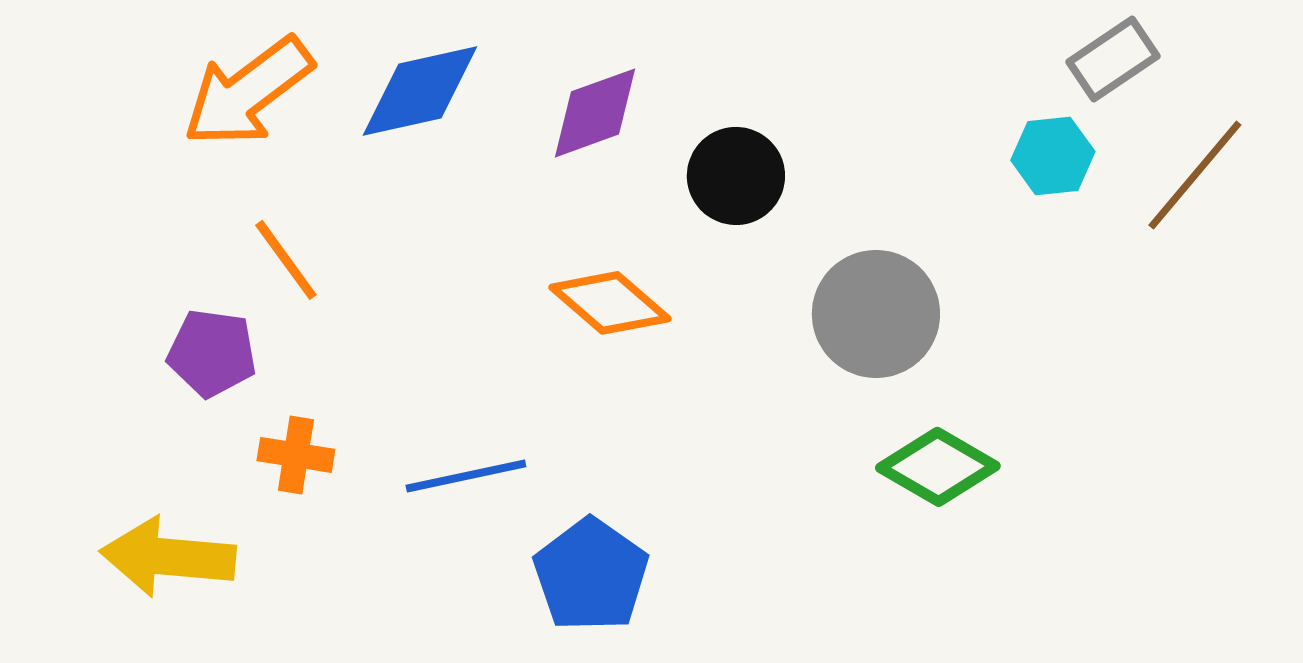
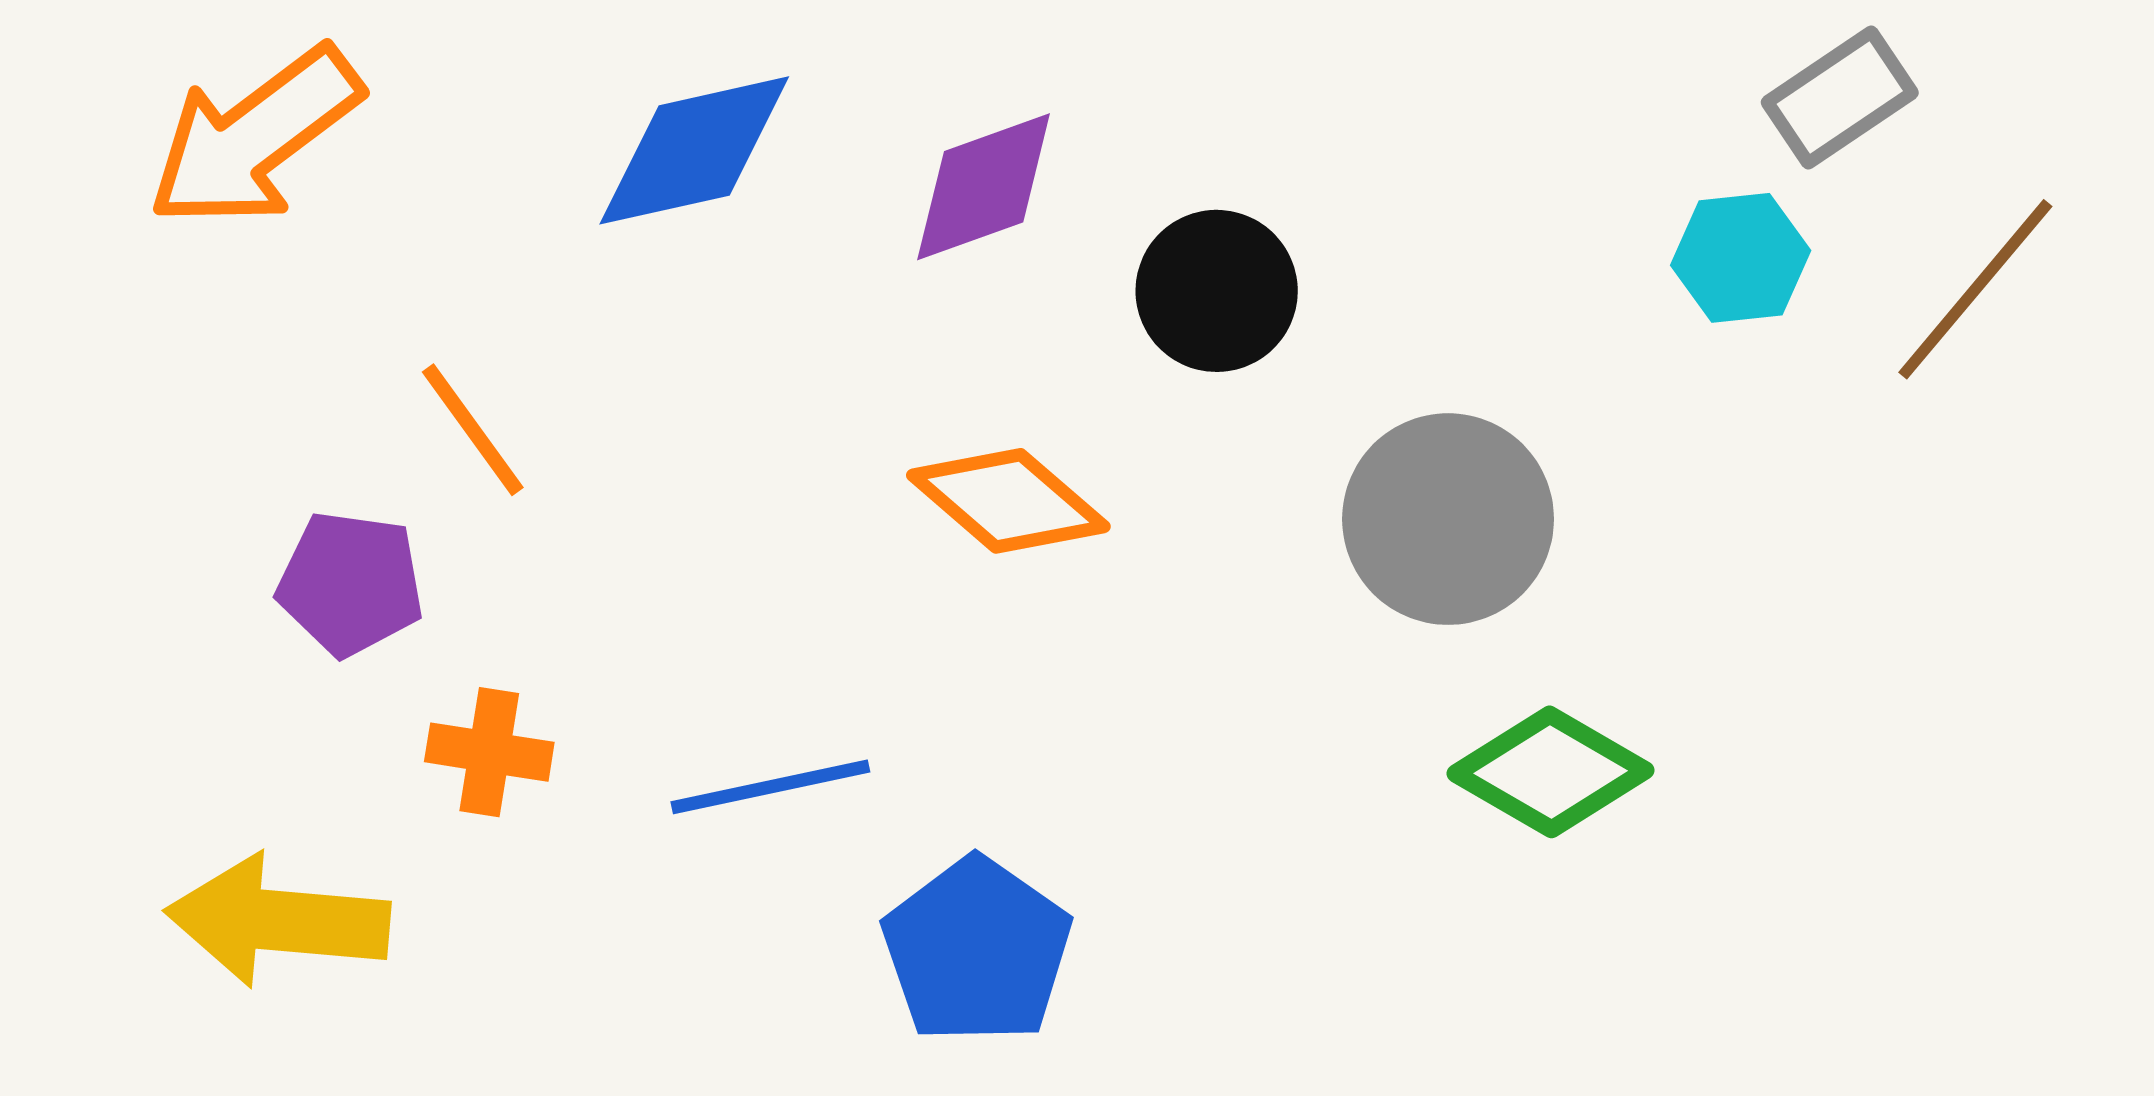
orange arrow: (248, 92) -> (255, 137), moved

